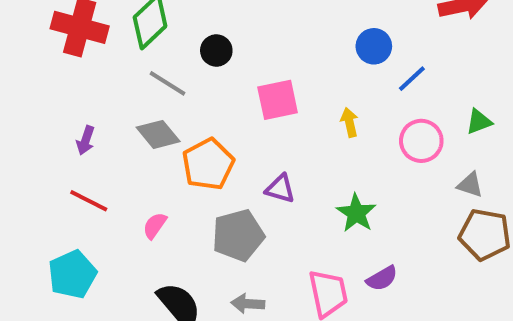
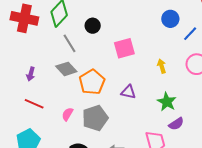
gray line: (168, 83) -> (69, 43), turned 30
yellow arrow: (350, 122) -> (162, 66), moved
gray pentagon: (238, 235) -> (95, 118), moved
purple semicircle: (382, 278) -> (176, 124), moved

